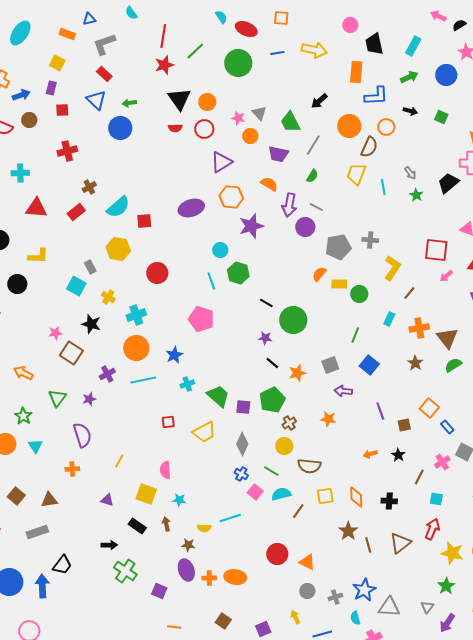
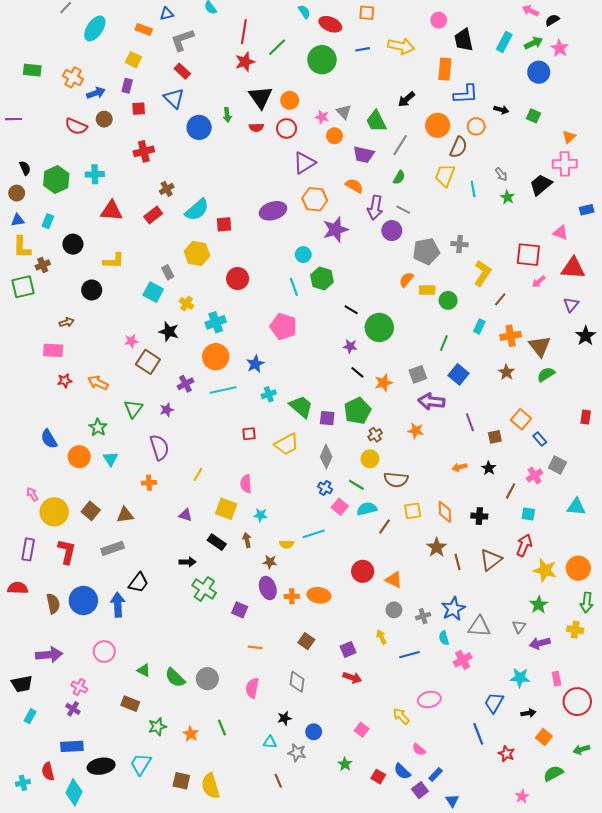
green arrow: (409, 77) -> (534, 43), moved
green arrow: (129, 103) -> (227, 115), moved, turned -88
purple arrow: (343, 391) -> (431, 401), size x1.4
purple arrow: (447, 623) -> (540, 643), turned 42

